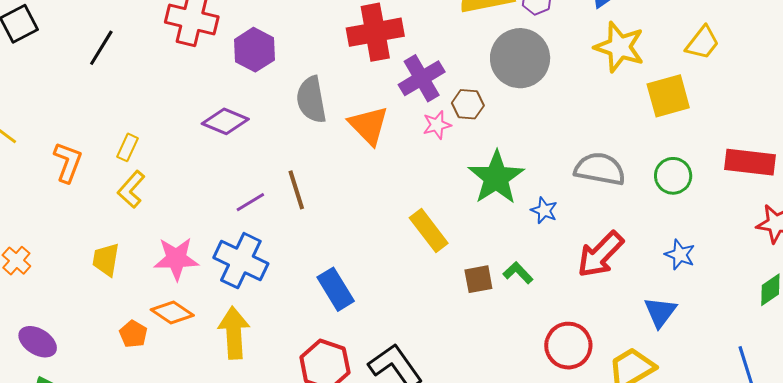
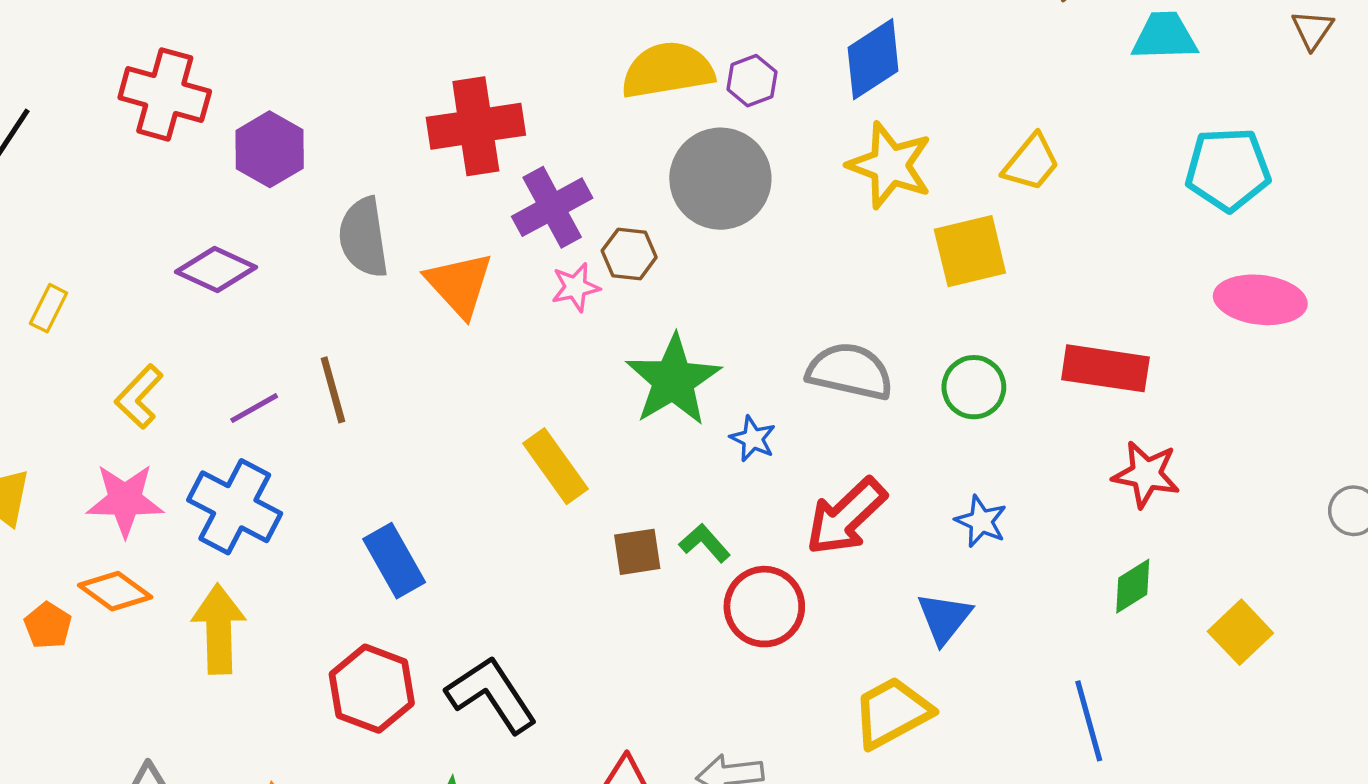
yellow L-shape: (131, 189) -> (139, 397), moved
red circle: (568, 346) -> (764, 607), moved

